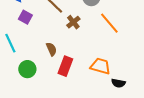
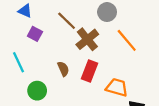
brown cross: (73, 22) -> (87, 39), size x1.5
red rectangle: (65, 66) -> (90, 71), moved

